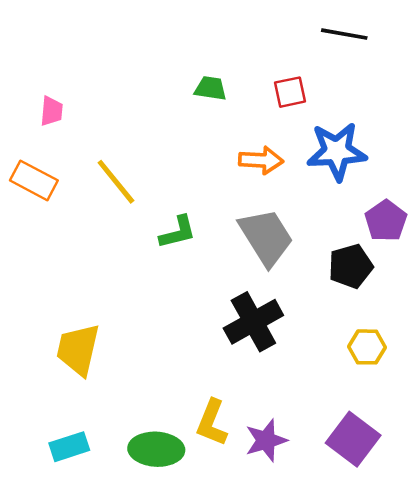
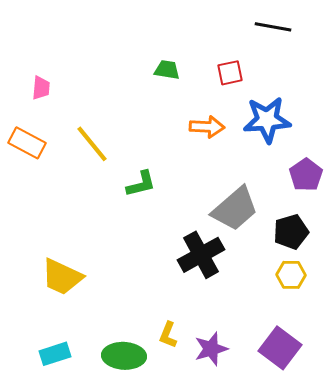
gray trapezoid: (266, 237) -> (235, 209), moved, turned 81
black pentagon: (351, 266) -> (291, 232), moved
yellow trapezoid: (78, 350) -> (62, 277), turned -78
yellow L-shape: (212, 423) -> (168, 335), size x0.7

